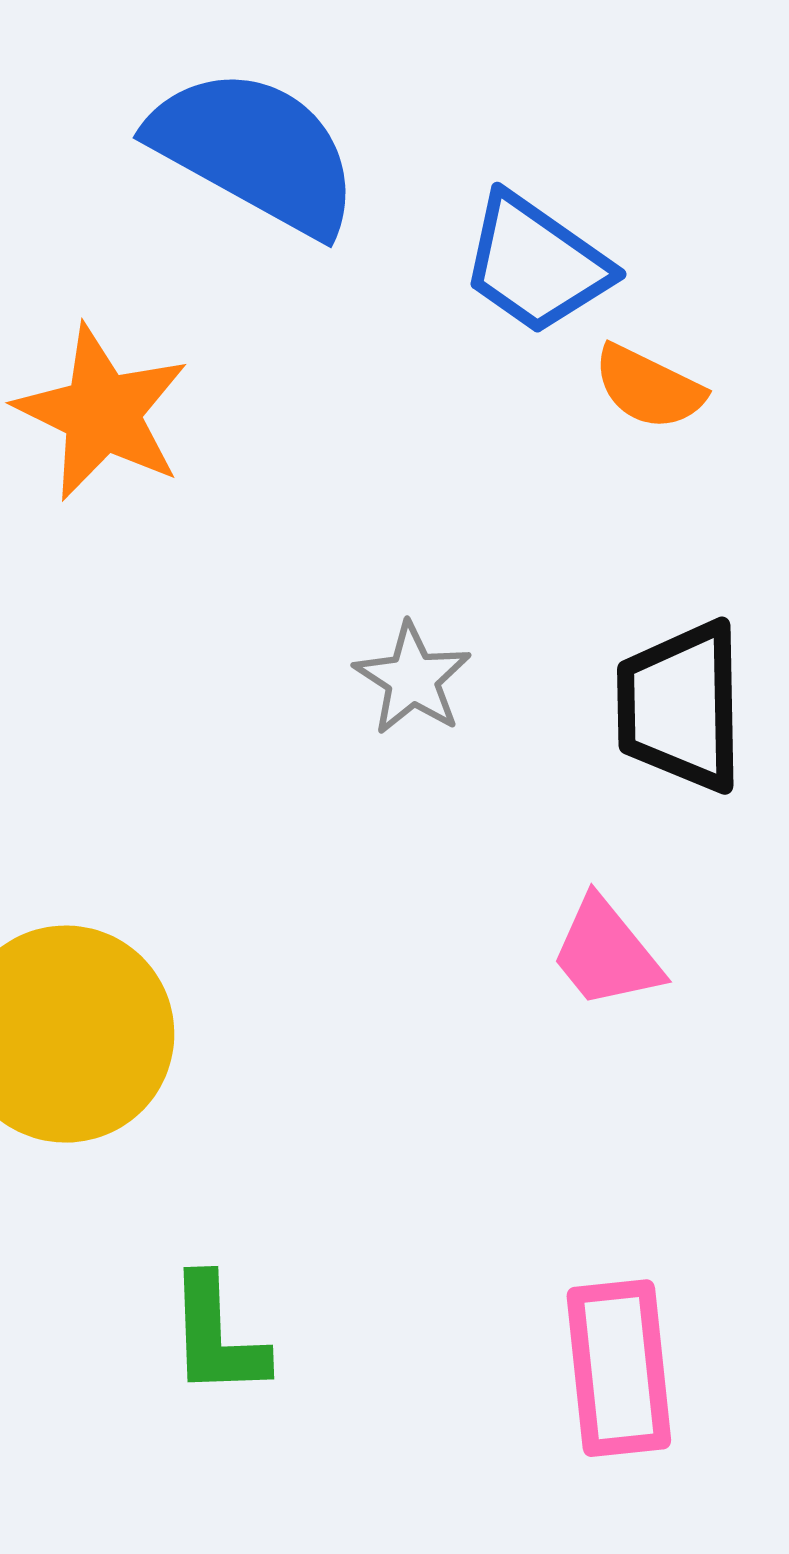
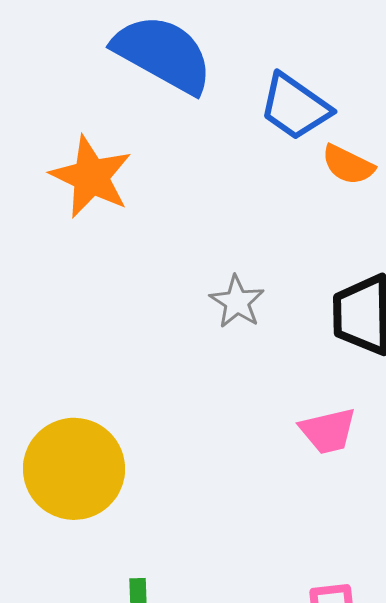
pink trapezoid: (606, 953) -> (328, 431), turned -64

